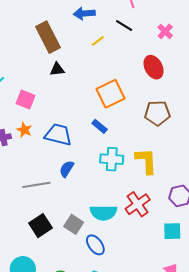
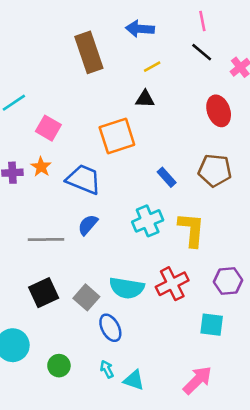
black line: (124, 26) -> (202, 52), moved
black triangle: (57, 69) -> (145, 99), moved
orange square: (111, 94) -> (117, 136), moved
blue rectangle: (100, 126) -> (167, 177), moved
cyan cross: (112, 159) -> (148, 221), turned -35

